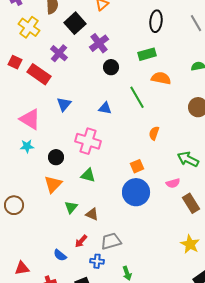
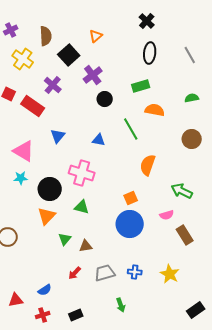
orange semicircle: (154, 133) -> (148, 165), size x1.5
black circle: (56, 157) -> (50, 189), size x1.5
brown triangle: (92, 214) -> (86, 246), turned -32
yellow star: (190, 244) -> (170, 274), moved
blue semicircle: (60, 255) -> (45, 290), moved, turned -72
blue cross: (97, 261) -> (135, 272), moved

